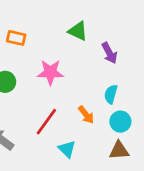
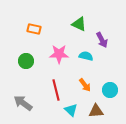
cyan semicircle: (111, 94) -> (86, 56), moved, turned 88
red line: (46, 122) -> (56, 90), turned -50
brown triangle: (119, 150) -> (96, 111), moved

